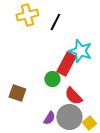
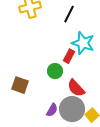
black line: (55, 22) -> (69, 14), moved
red rectangle: (66, 64) -> (69, 56), size x0.6

